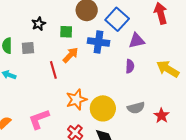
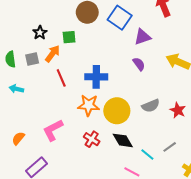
blue cross: (98, 42) -> (96, 77), moved
orange arrow: (70, 55) -> (52, 54), moved
purple semicircle: (130, 66) -> (139, 64), turned -32
orange star: (76, 100) -> (89, 105), turned 30

